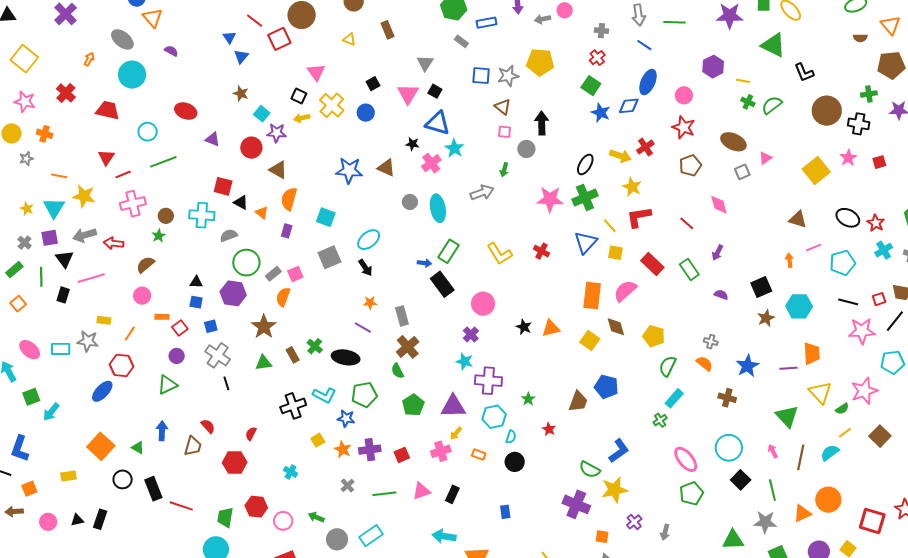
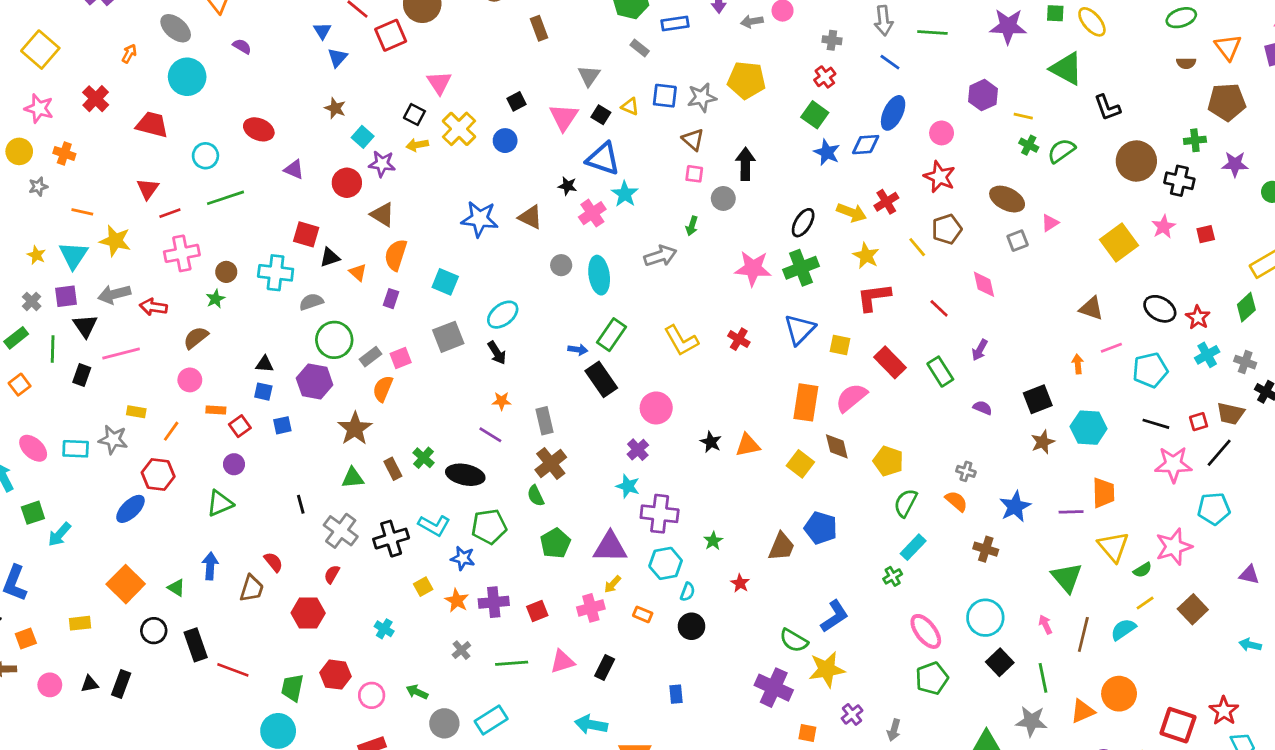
yellow triangle: (349, 39) -> (630, 106), moved
black triangle: (241, 202) -> (330, 257), turned -49
yellow line: (610, 226) -> (917, 247), moved
gray cross: (218, 355) -> (341, 531), moved

